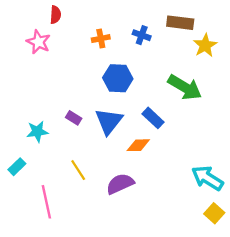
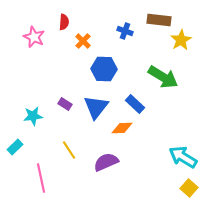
red semicircle: (55, 15) -> (64, 22), moved
orange cross: (101, 39) -> (83, 41), moved, turned -35

